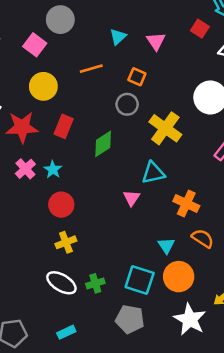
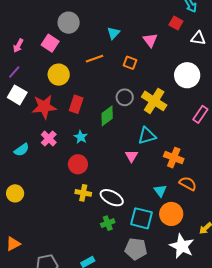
pink triangle: (156, 41) -> (150, 40), moved
gray circle: (127, 104) -> (125, 97), moved
cyan star: (53, 170) -> (81, 137), moved
yellow cross: (66, 242) -> (83, 193), turned 35
white ellipse: (61, 283) -> (112, 198), moved

